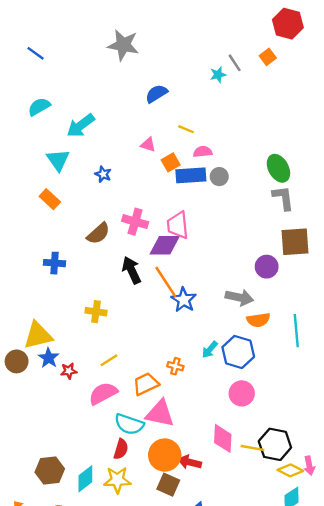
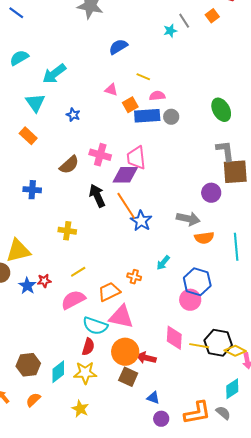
gray L-shape: (283, 198) -> (225, 151), moved
blue hexagon: (238, 352) -> (197, 282), moved
blue star: (49, 358) -> (27, 286), moved
yellow diamond: (290, 470) -> (235, 351), moved

